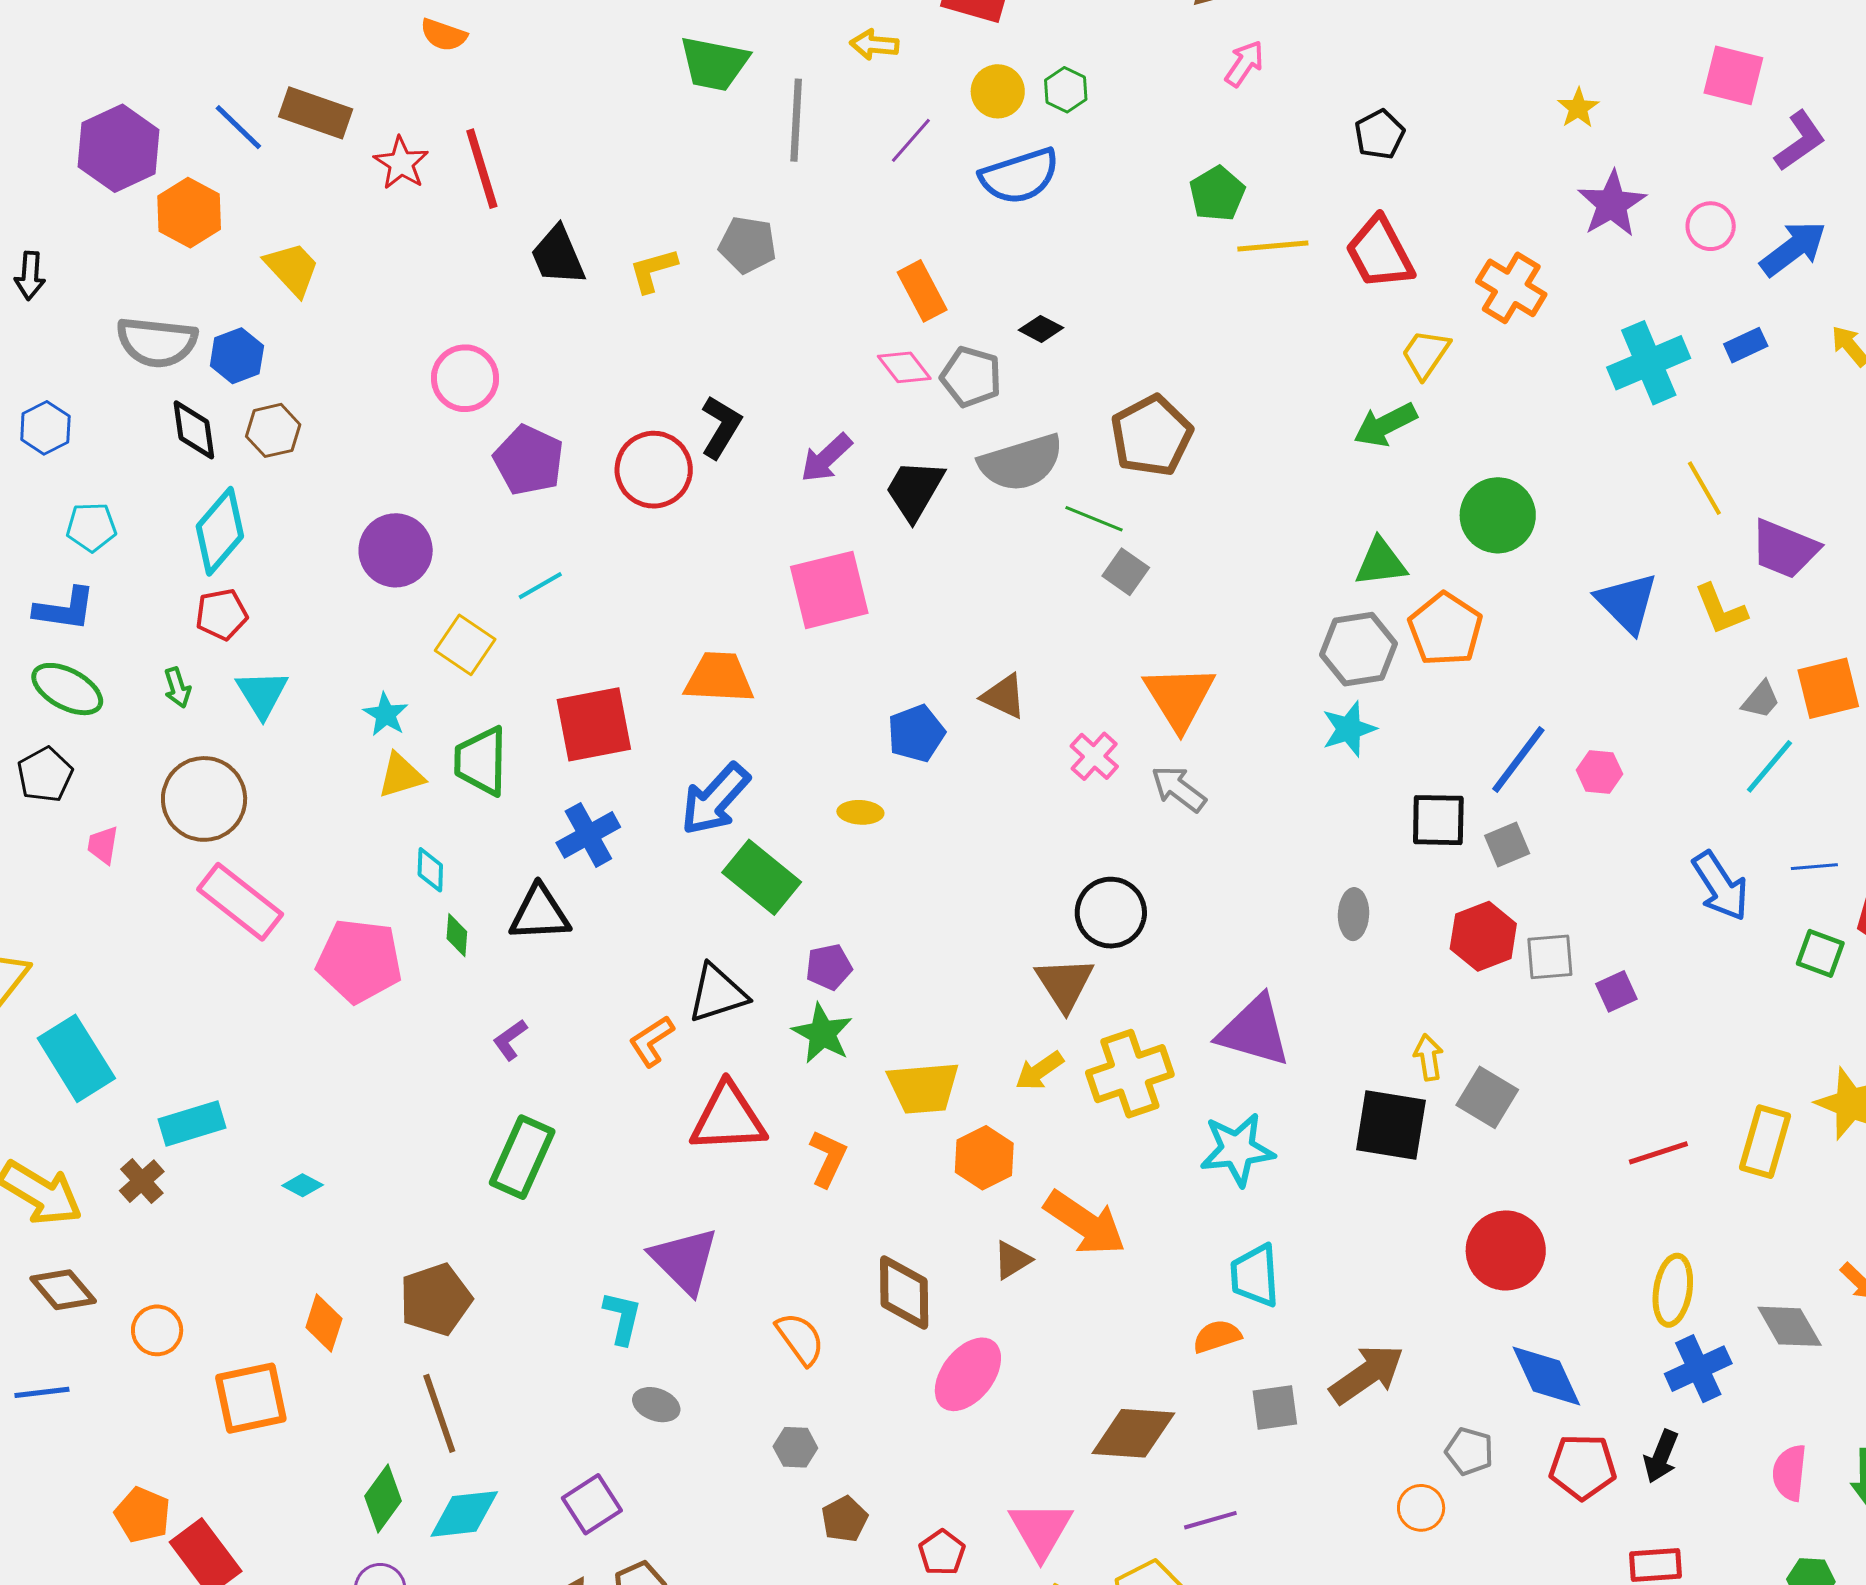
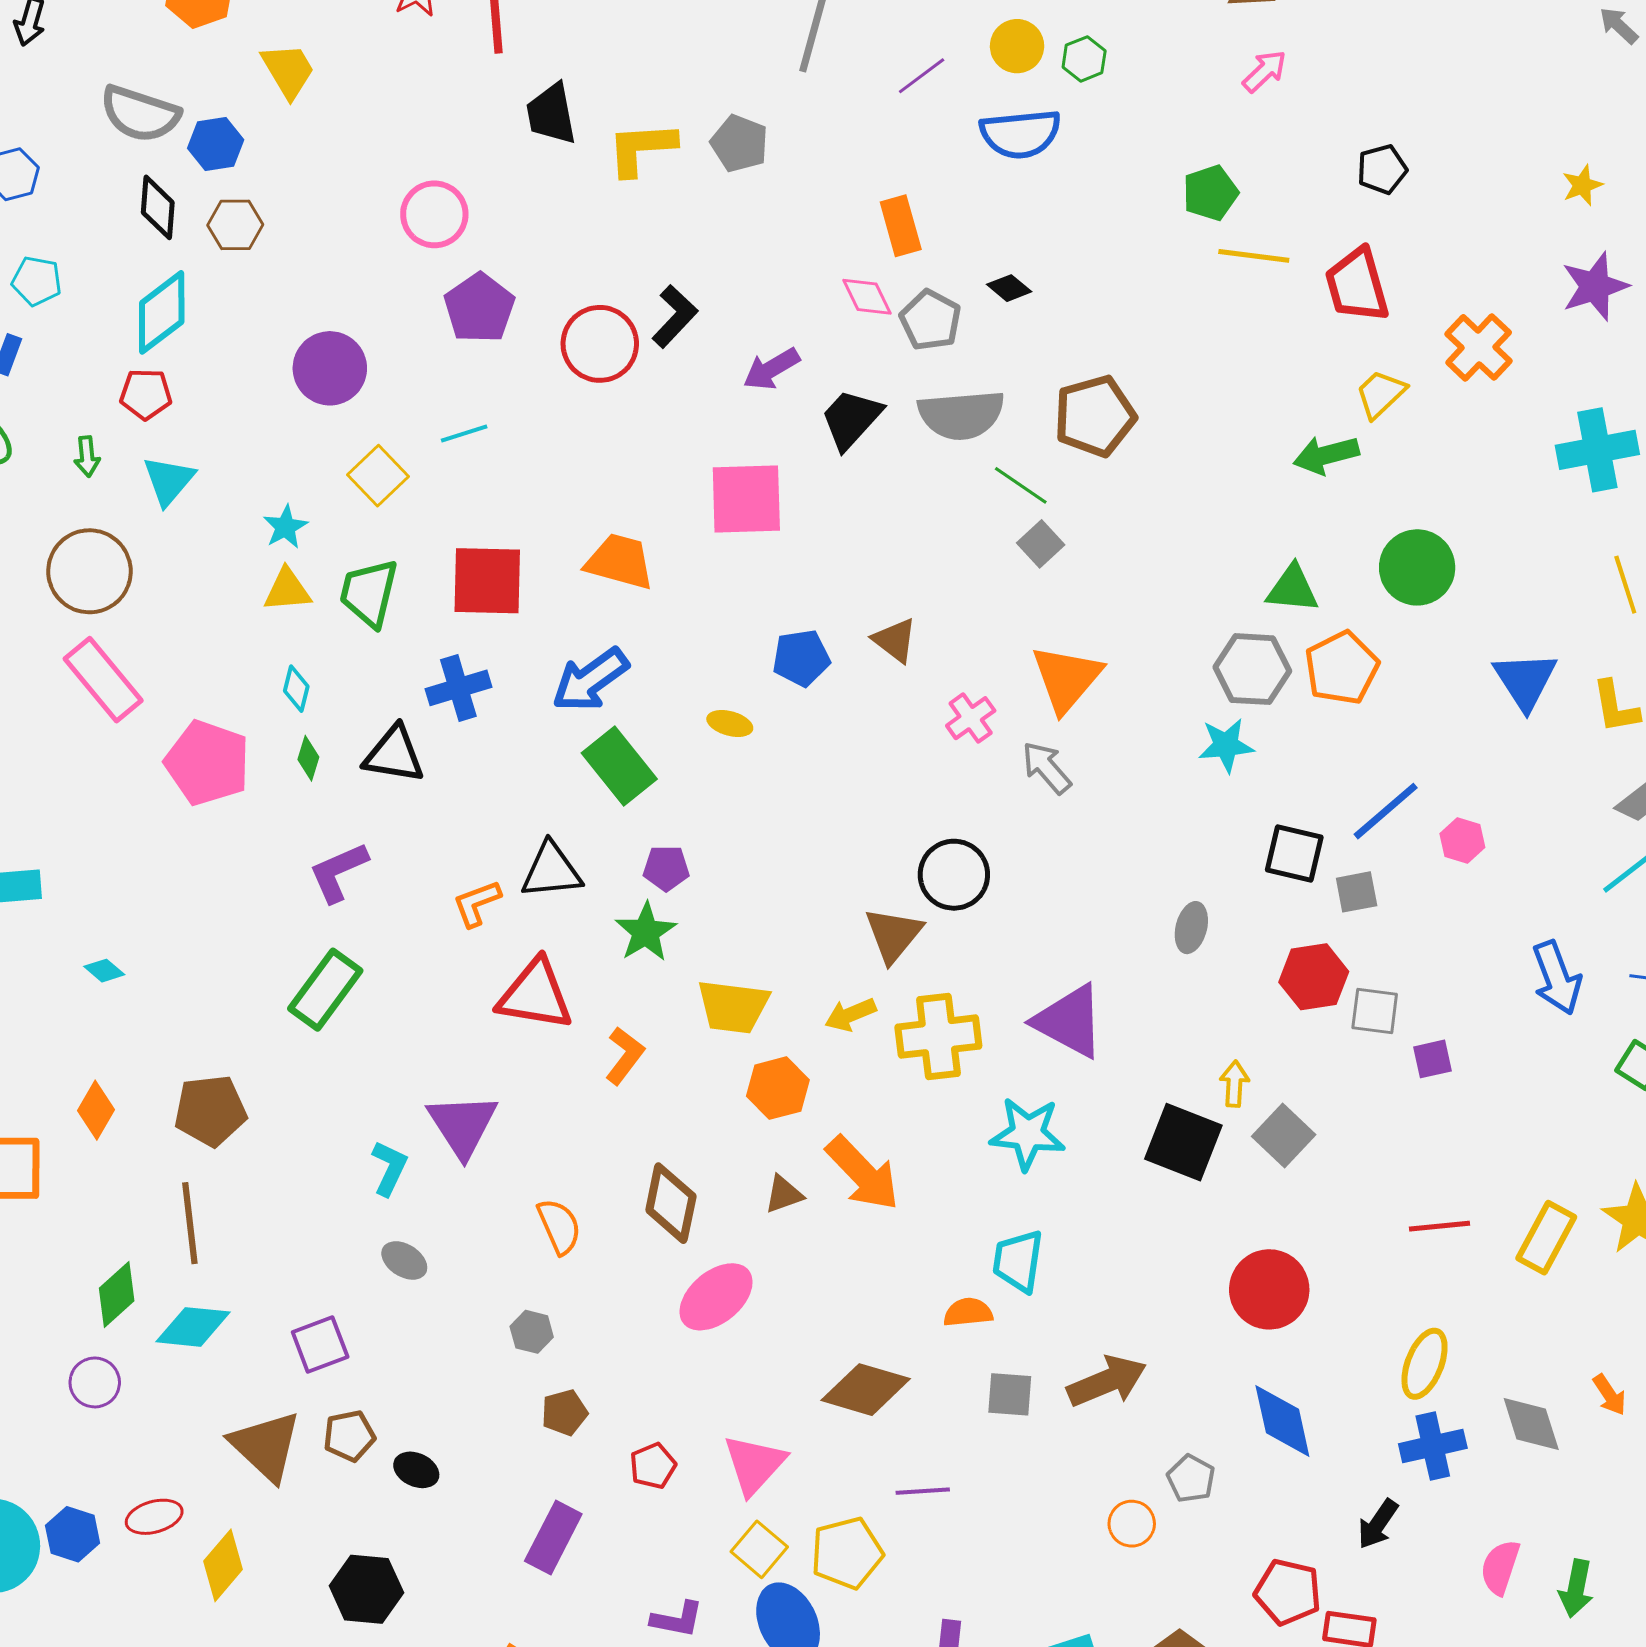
yellow L-shape: (653, 270) -> (641, 148), size x1.4
purple L-shape: (510, 1040) -> (338, 872), size x1.6
red pentagon: (1583, 1467) -> (1288, 1592), moved

